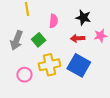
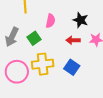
blue square: (79, 65) -> (72, 67), size x0.7
pink circle: (24, 75) -> (17, 72), size x1.5

